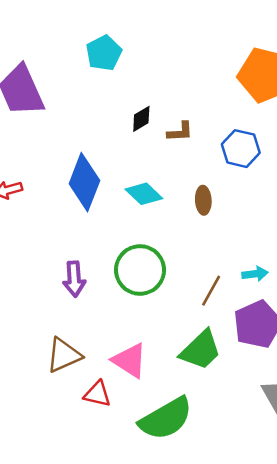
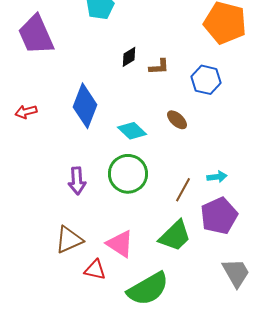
cyan diamond: (144, 194) -> (132, 131), moved
brown ellipse: (203, 200) -> (177, 120), turned -45

